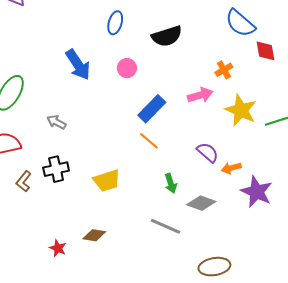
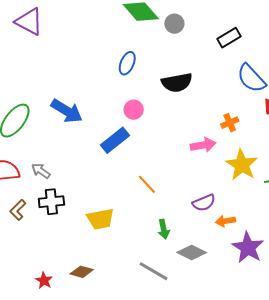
blue arrow: (78, 65) -> (67, 111), moved, turned -32
blue rectangle: (152, 109) -> (115, 140), moved
gray arrow: (56, 122) -> (41, 171), moved
purple semicircle: (208, 152) -> (204, 203), turned 110

